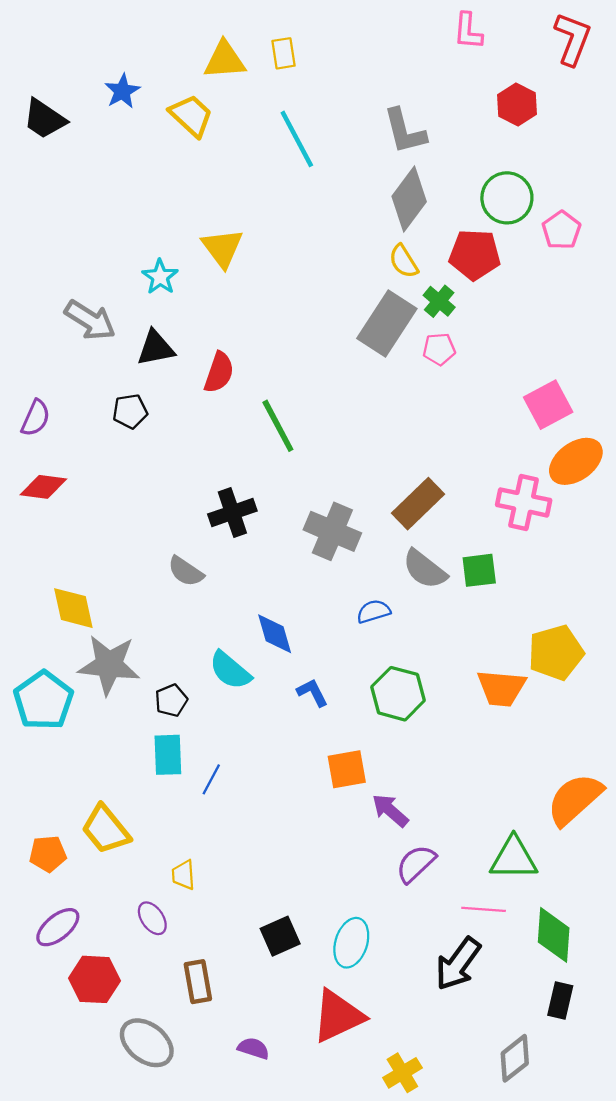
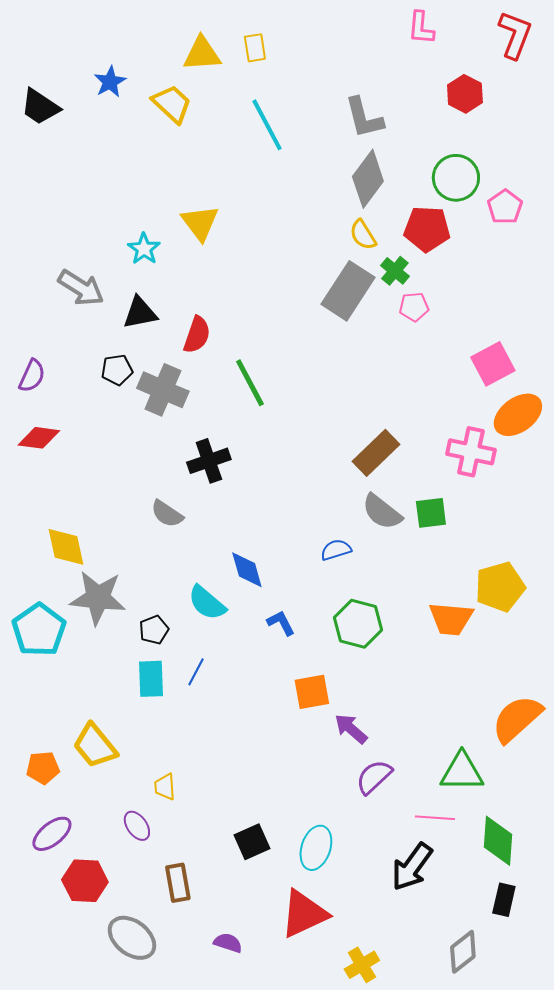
pink pentagon: (439, 349) -> (414, 307), moved
gray cross: (332, 531) -> (163, 390), moved
blue line: (211, 779) -> (196, 672), moved

